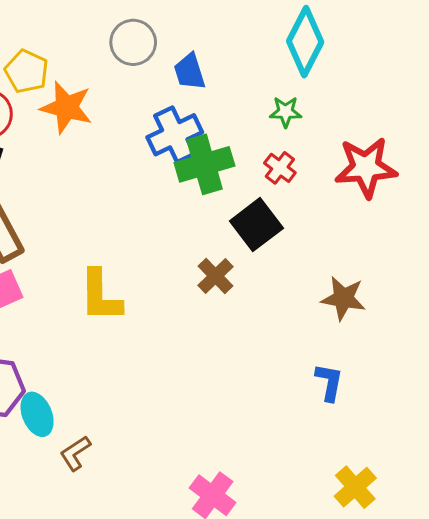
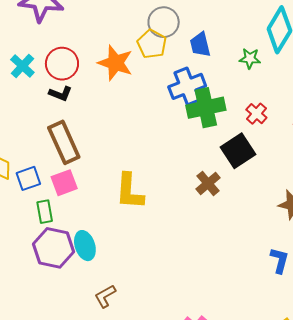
yellow pentagon: (27, 71) -> (152, 44), moved
green star: (286, 112) -> (250, 58), moved
cyan ellipse: (37, 414) -> (85, 246), moved

